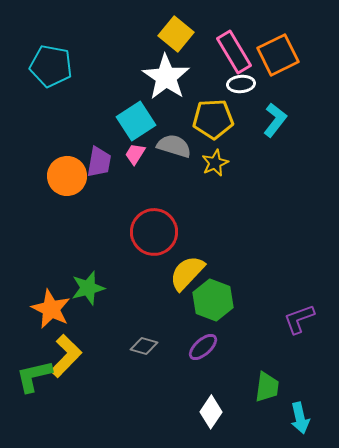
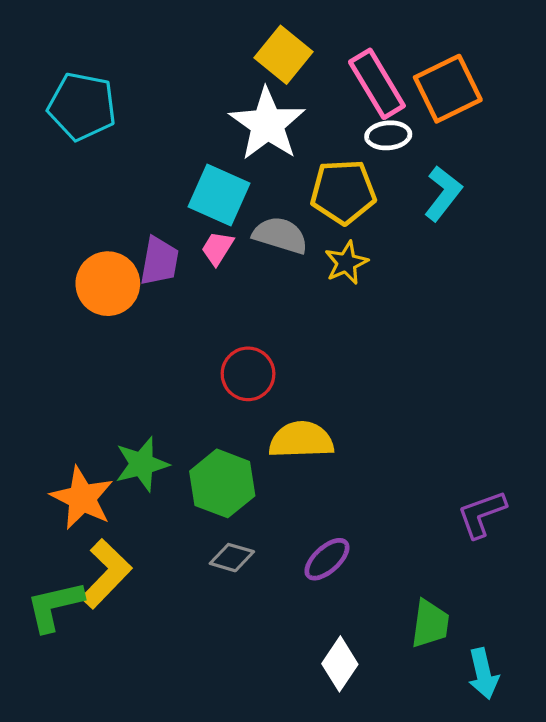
cyan square: (136, 121) -> (219, 195), turned -33
red circle: (154, 232) -> (248, 374), size x0.7
yellow semicircle: (187, 273) -> (301, 440), turned 45
green hexagon: (213, 300) -> (222, 483), moved

